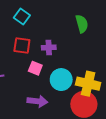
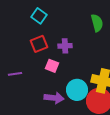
red square: (22, 45) -> (39, 44), turned -30
cyan circle: (61, 80) -> (77, 90), moved

